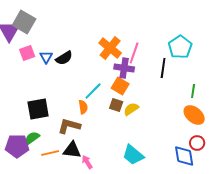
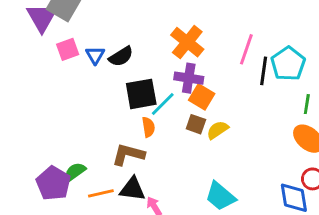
cyan pentagon: (180, 47) -> (288, 64), moved
pink line: (134, 53) -> (246, 49), moved
purple cross: (124, 68) -> (189, 78), moved
black square: (38, 109) -> (141, 94), moved
purple pentagon: (17, 146) -> (53, 183), turned 30

